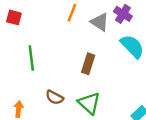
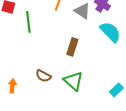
green line: (31, 58) -> (28, 22), moved

